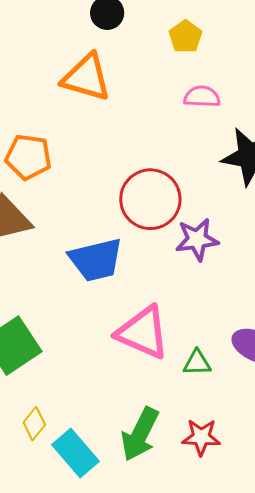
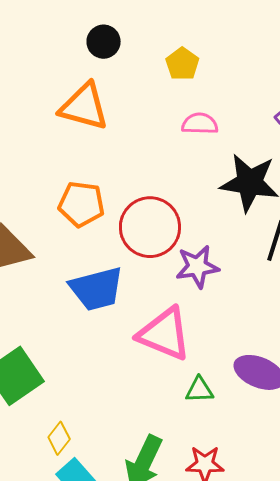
orange pentagon: (28, 157) -> (81, 204), moved
pink triangle: (143, 333) -> (164, 334), moved
yellow diamond: (34, 424) -> (59, 438), moved

